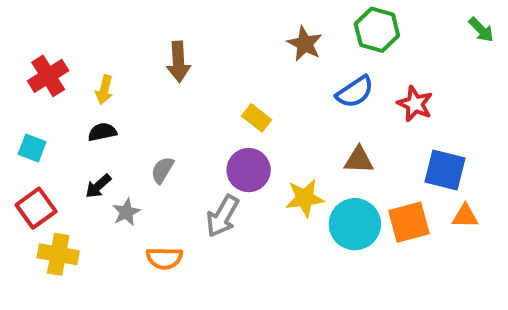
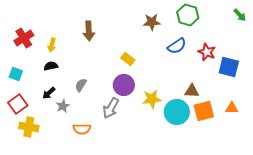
brown star: (305, 44) -> (152, 22), turned -30
brown triangle: (359, 160) -> (192, 91), moved
blue square: (445, 170) -> (229, 67), moved

